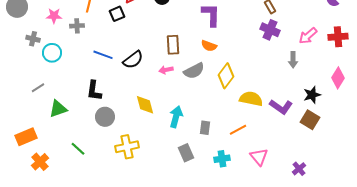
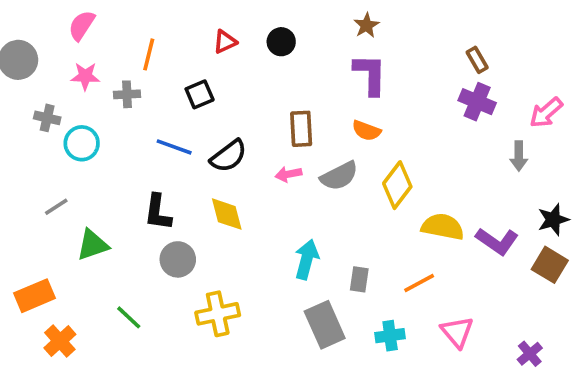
black square: (117, 14) -> (200, 94), moved
yellow diamond: (145, 105) -> (227, 214), moved
gray rectangle: (186, 153) -> (325, 325), size x1.4

